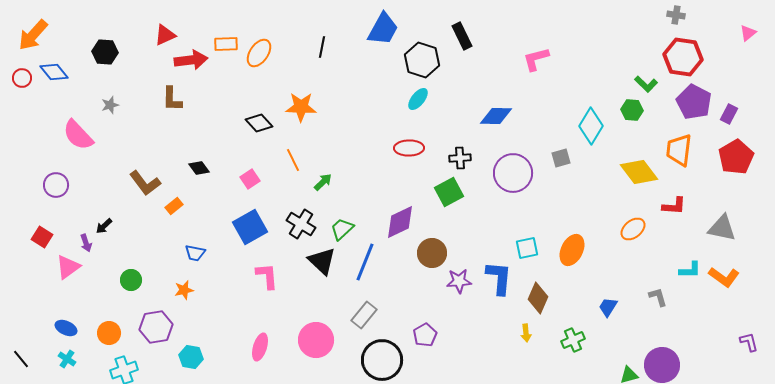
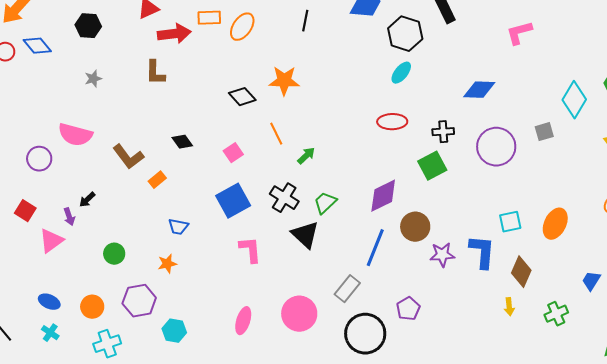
pink semicircle: (78, 135) -> (75, 135), moved, turned -32
blue line: (365, 262) -> (375, 248), moved

